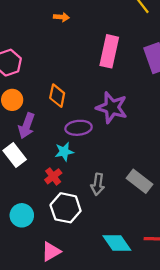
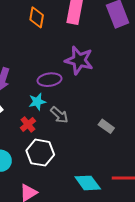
orange diamond: (57, 96) -> (37, 17), moved
gray rectangle: (139, 181) -> (106, 126), size x0.7
gray arrow: (98, 184) -> (59, 115), moved, turned -54

